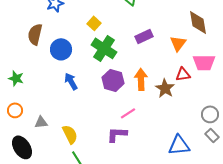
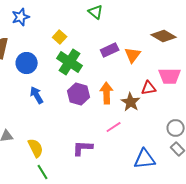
brown diamond: (198, 22) -> (164, 36), turned -50
orange triangle: (178, 43) -> (133, 55), moved
pink line: (128, 113) -> (114, 127), moved

